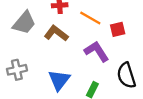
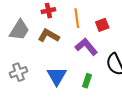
orange line: (90, 18) -> (77, 18), turned 60

